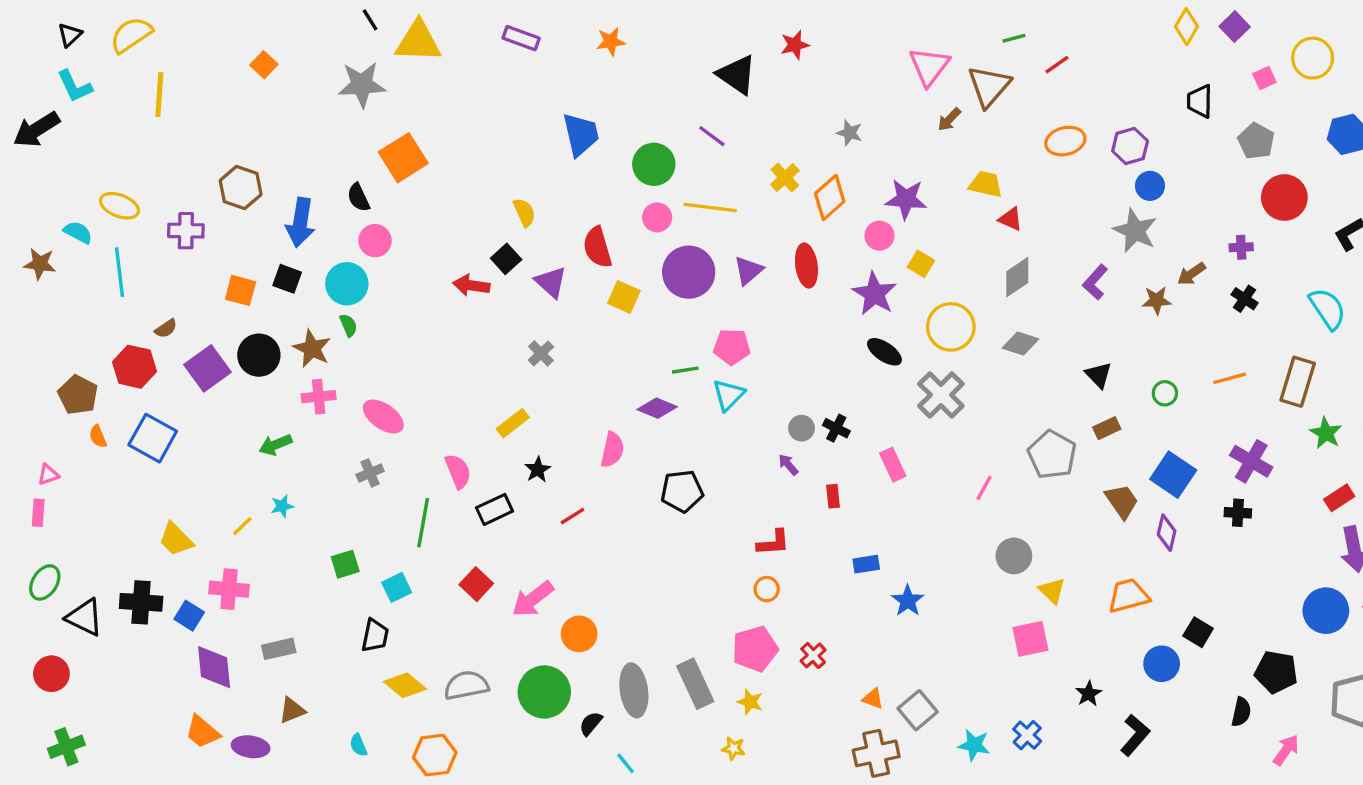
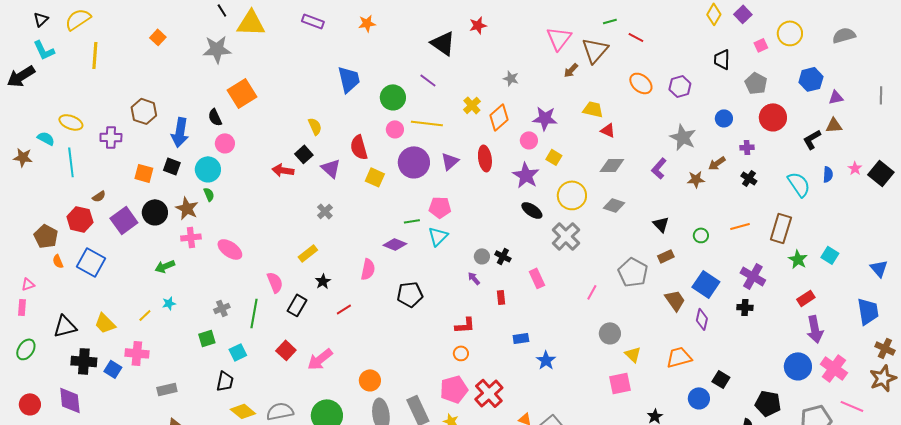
red line: (1057, 65) -> (636, 37), turned 63
orange ellipse: (1065, 141) -> (641, 83), turned 55
blue circle: (1150, 186) -> (724, 118), moved
gray diamond: (1017, 277) -> (612, 165), turned 35
gray cross: (370, 473) -> (222, 308), moved
black rectangle: (495, 509) -> (297, 305), turned -35
black triangle: (85, 617) -> (65, 326), moved, turned -40
orange circle: (579, 634) -> (370, 380), moved
red cross: (813, 655) -> (489, 393), size x1.8
purple diamond: (214, 667) -> (70, 400), moved

